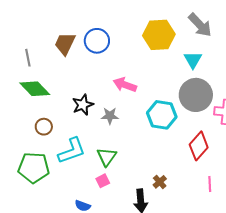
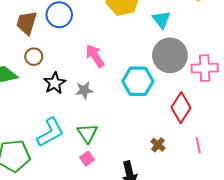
pink arrow: (125, 85) -> (95, 56), turned 45
brown circle: (44, 127) -> (34, 57), moved
brown cross: (160, 182) -> (158, 145), moved

